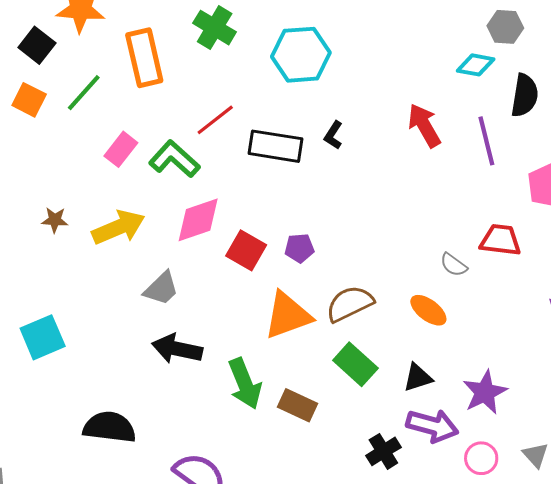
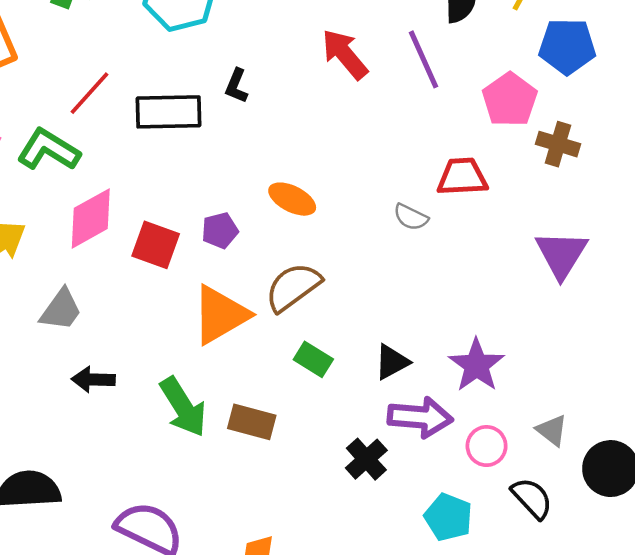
orange ellipse: (428, 310) -> (292, 199), moved
black arrow: (177, 349) -> (93, 379), size x0.7
green rectangle: (355, 364) -> (313, 359), size x0.7

